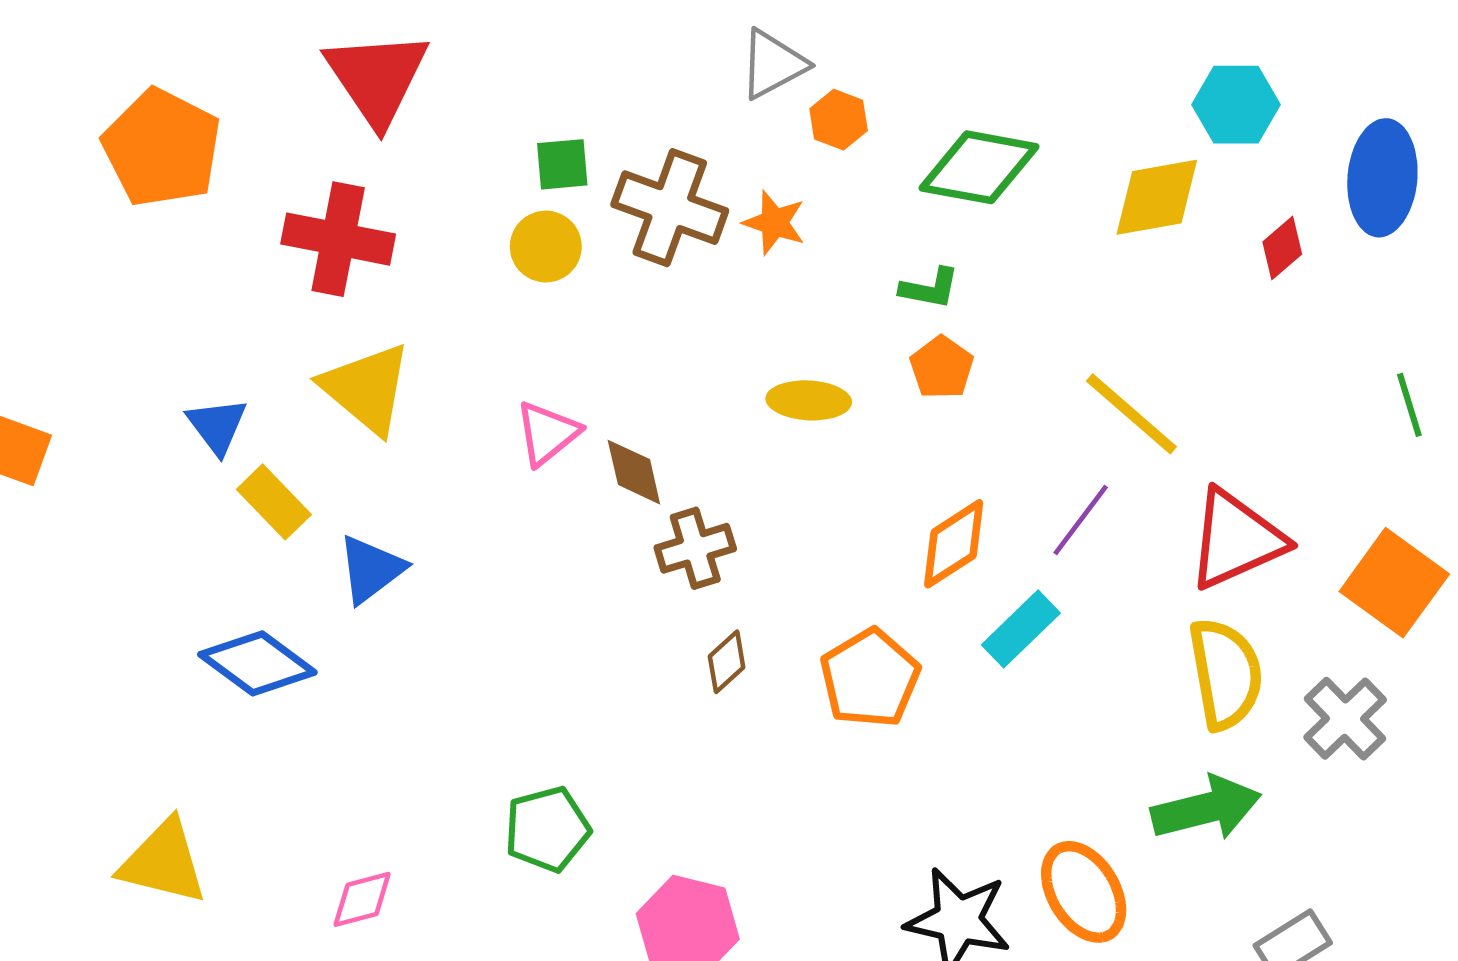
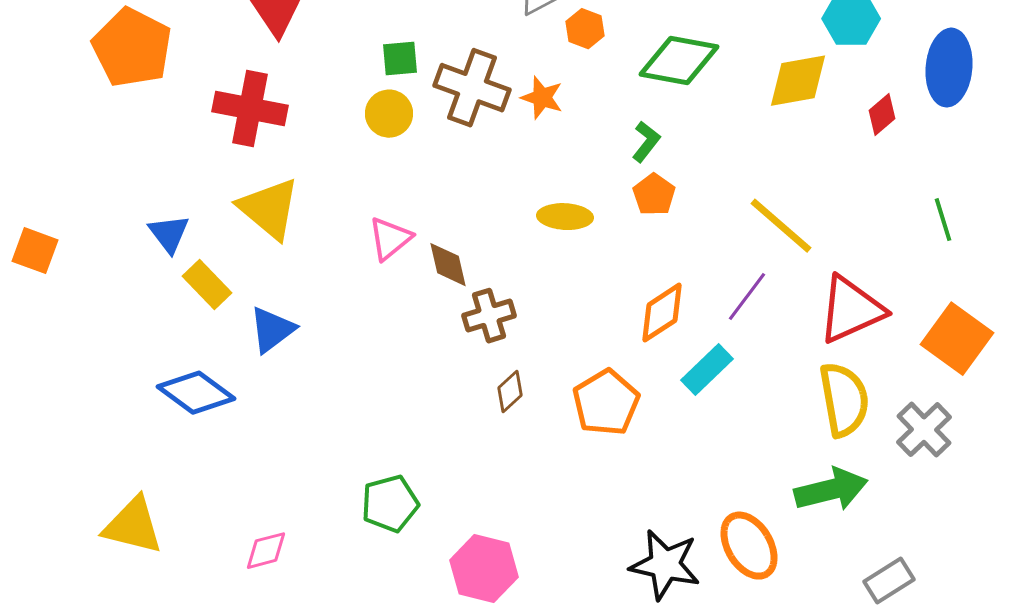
green L-shape: (930, 288) -> (646, 142), turned -63
green line: (1409, 405) -> (943, 220), moved

